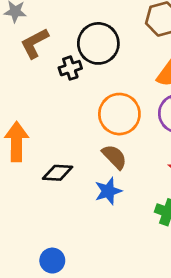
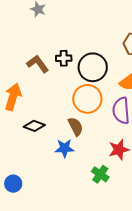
brown L-shape: (35, 43) -> (38, 64), moved, turned 65
black circle: (98, 43) -> (93, 67), moved

